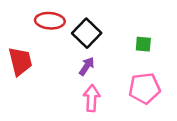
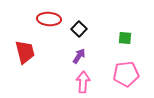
black square: (87, 33) -> (79, 29), size x0.7

